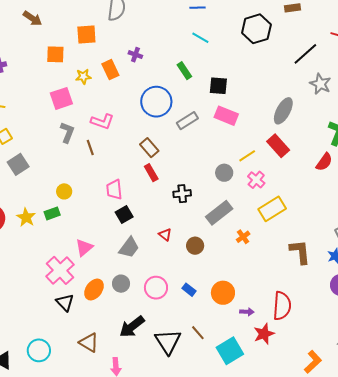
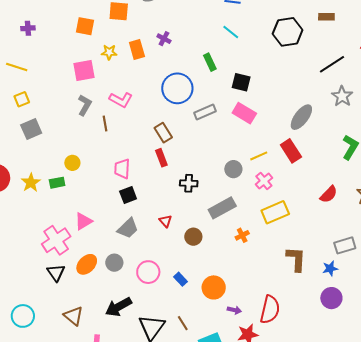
red semicircle: (324, 162) -> (329, 194), moved

